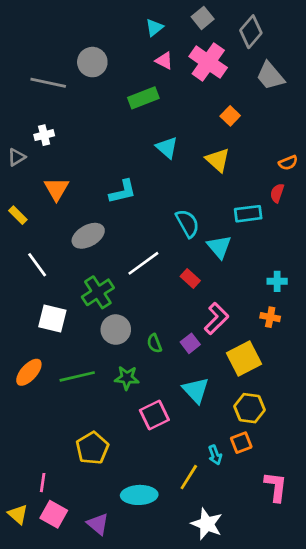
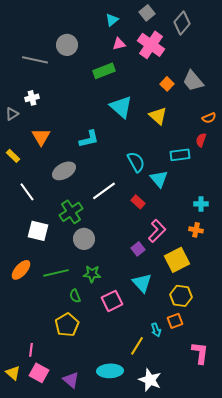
pink triangle: (164, 61) -> (119, 44), turned -40
gray trapezoid: (270, 76) -> (193, 81), moved
cyan triangle: (167, 148) -> (121, 107), size x1.4
green semicircle: (154, 343) -> (75, 296), moved
cyan ellipse: (139, 495) -> (110, 371), moved

